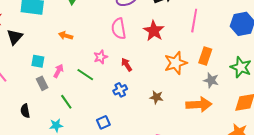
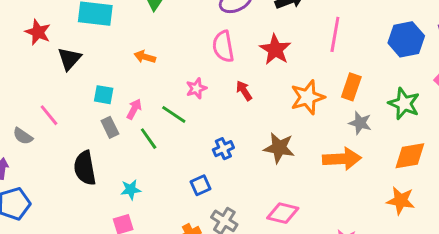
red arrow: (127, 65) -> (244, 91), moved
blue cross: (120, 90) -> (223, 149), moved
brown star: (156, 97) -> (279, 148), size x1.5
green line: (66, 102) -> (149, 139), moved
black semicircle: (25, 111) -> (85, 168), size x1.6

